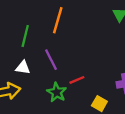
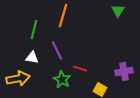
red line: (77, 80) -> (80, 69), turned 40

